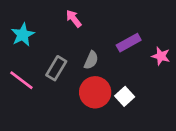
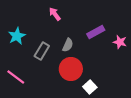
cyan star: (23, 35) -> (17, 36), moved
pink line: (21, 80) -> (16, 77), moved
white square: (125, 96) -> (90, 87), moved

